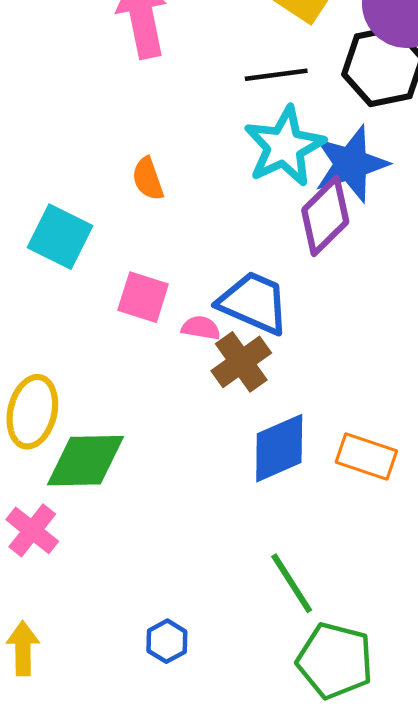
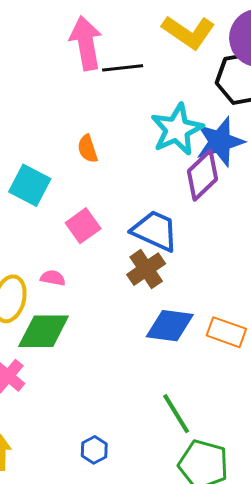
black line: (276, 75) -> (123, 68), moved
pink square: (143, 297) -> (83, 226), turned 36
pink semicircle: (201, 328) -> (53, 278), moved
blue diamond: (279, 448) -> (170, 326), turned 30

